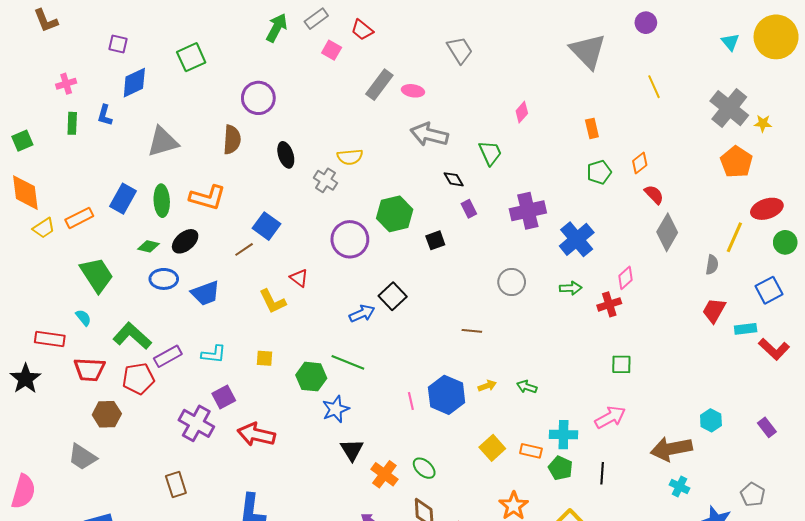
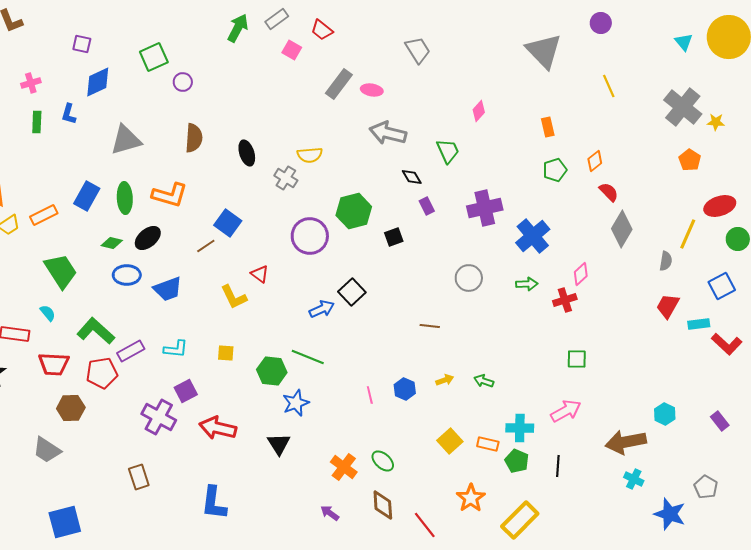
purple circle: (258, 98) -> (183, 82), moved, size x0.6
orange pentagon: (736, 162) -> (690, 160), size x0.7
blue hexagon: (447, 395) -> (405, 389), size x0.6
black triangle: (352, 450) -> (279, 444), moved

